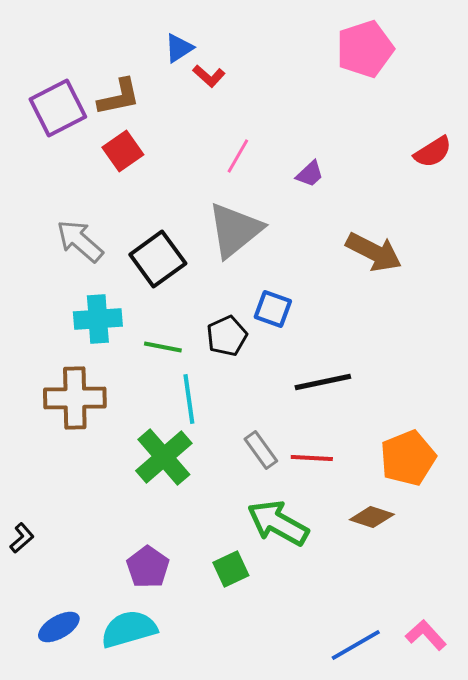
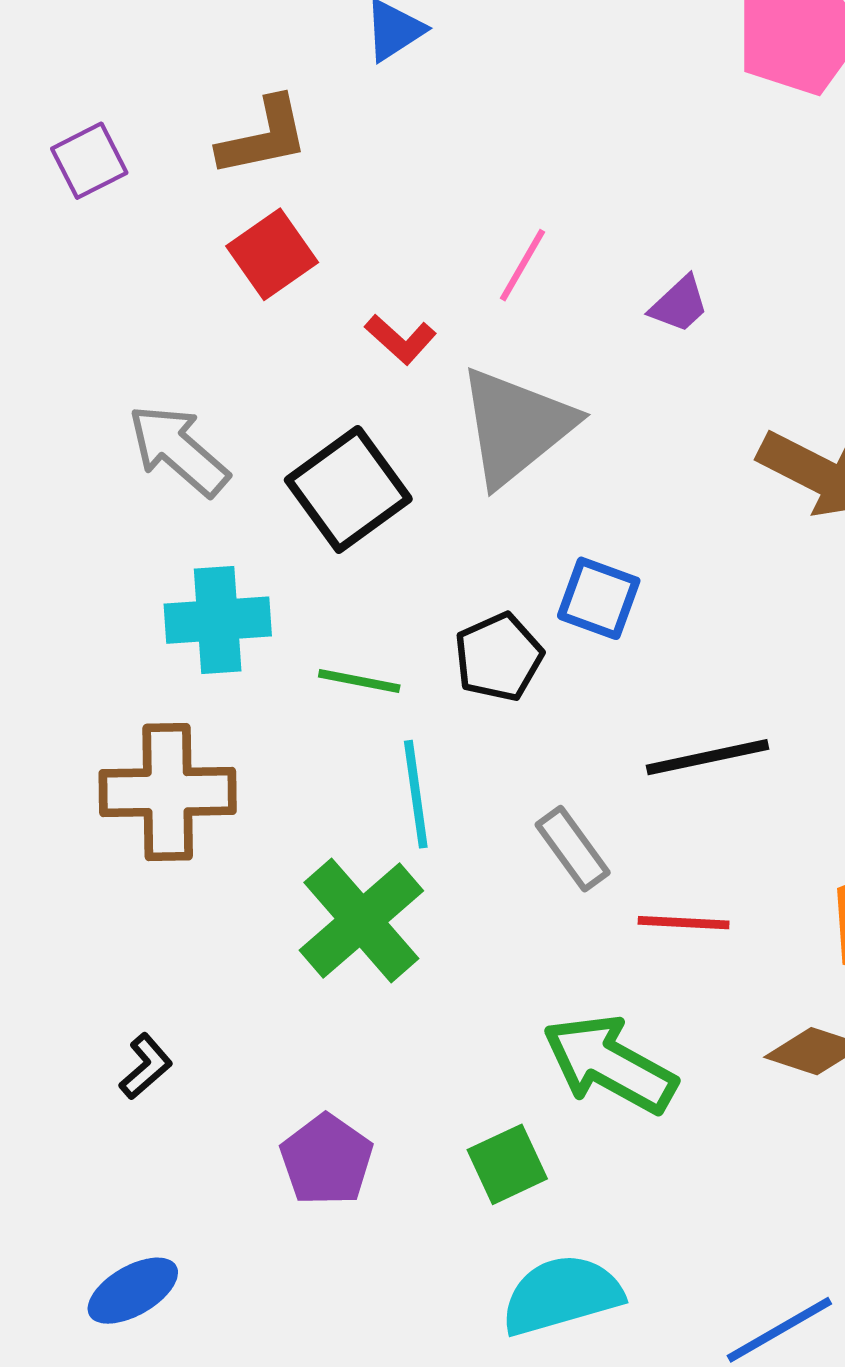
red L-shape: (209, 76) -> (401, 339), moved
purple square: (58, 108) -> (89, 161), moved, size x0.6
gray rectangle: (261, 450) -> (573, 849), moved
black L-shape: (22, 538) -> (146, 1066), moved
cyan semicircle: (129, 629) -> (562, 1295), moved

